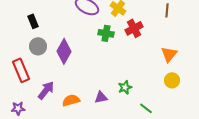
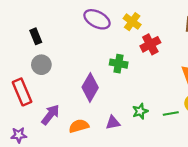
green cross: (106, 33) -> (119, 64), moved
purple diamond: (64, 51) -> (90, 87), moved
green line: (146, 108) -> (171, 113), moved, turned -48

